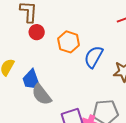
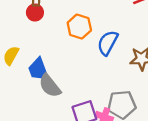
red circle: (37, 32) -> (35, 13), moved

